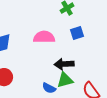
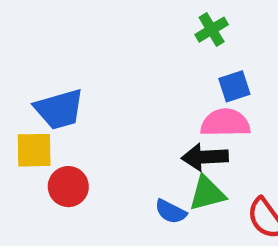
pink semicircle: (44, 37) -> (225, 123), moved

